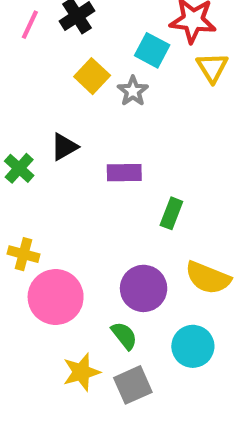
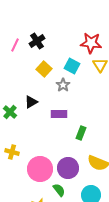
cyan square: (152, 50) -> (72, 66), moved
gray star: (133, 91) -> (63, 85), moved
pink circle: (56, 297) -> (40, 169), moved

